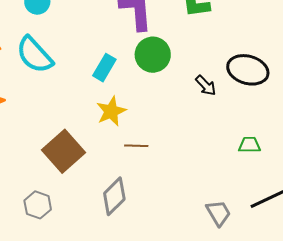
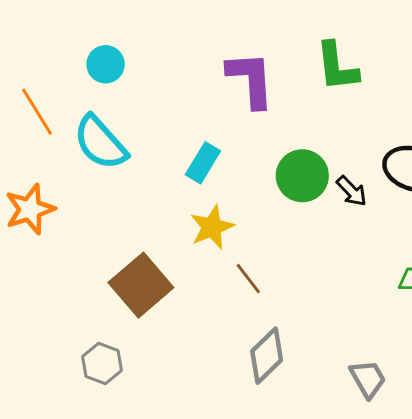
green circle: (153, 55) -> (302, 176), moved
brown line: (136, 146) -> (248, 278), turned 50
gray diamond: (114, 196) -> (267, 356), moved

